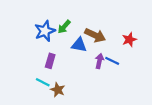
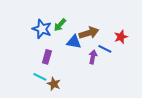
blue star: (45, 31) -> (42, 29), turned -30
brown arrow: (95, 35) -> (89, 33), turned -42
blue line: (112, 61) -> (105, 49), moved

